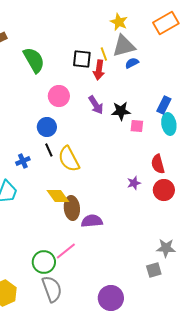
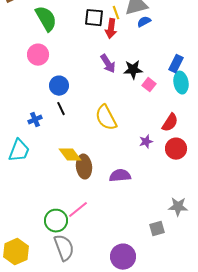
pink circle: (59, 96) -> (38, 55), moved
pink square: (137, 126) -> (149, 85), turned 32
yellow semicircle: (69, 159) -> (106, 118), moved
red semicircle: (158, 164) -> (170, 123), turned -132
purple semicircle: (92, 221) -> (120, 176), moved
gray square: (154, 270) -> (157, 229), moved

